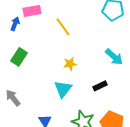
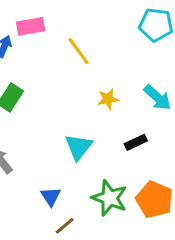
yellow star: (70, 64) -> (108, 99), moved

